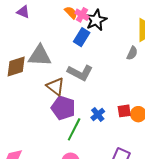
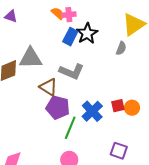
pink cross: (82, 15) -> (69, 15), turned -32
black star: (96, 20) -> (87, 33), moved
blue cross: (98, 115) -> (92, 111), size x1.5

